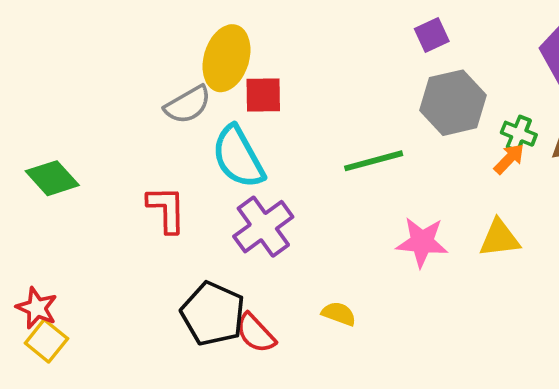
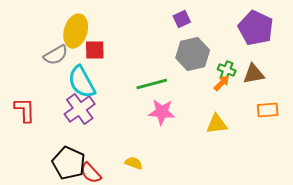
red L-shape: (166, 209) -> (25, 110), moved
purple cross: (263, 227) -> (80, 109), moved
pink star: (422, 242) -> (162, 112), moved

